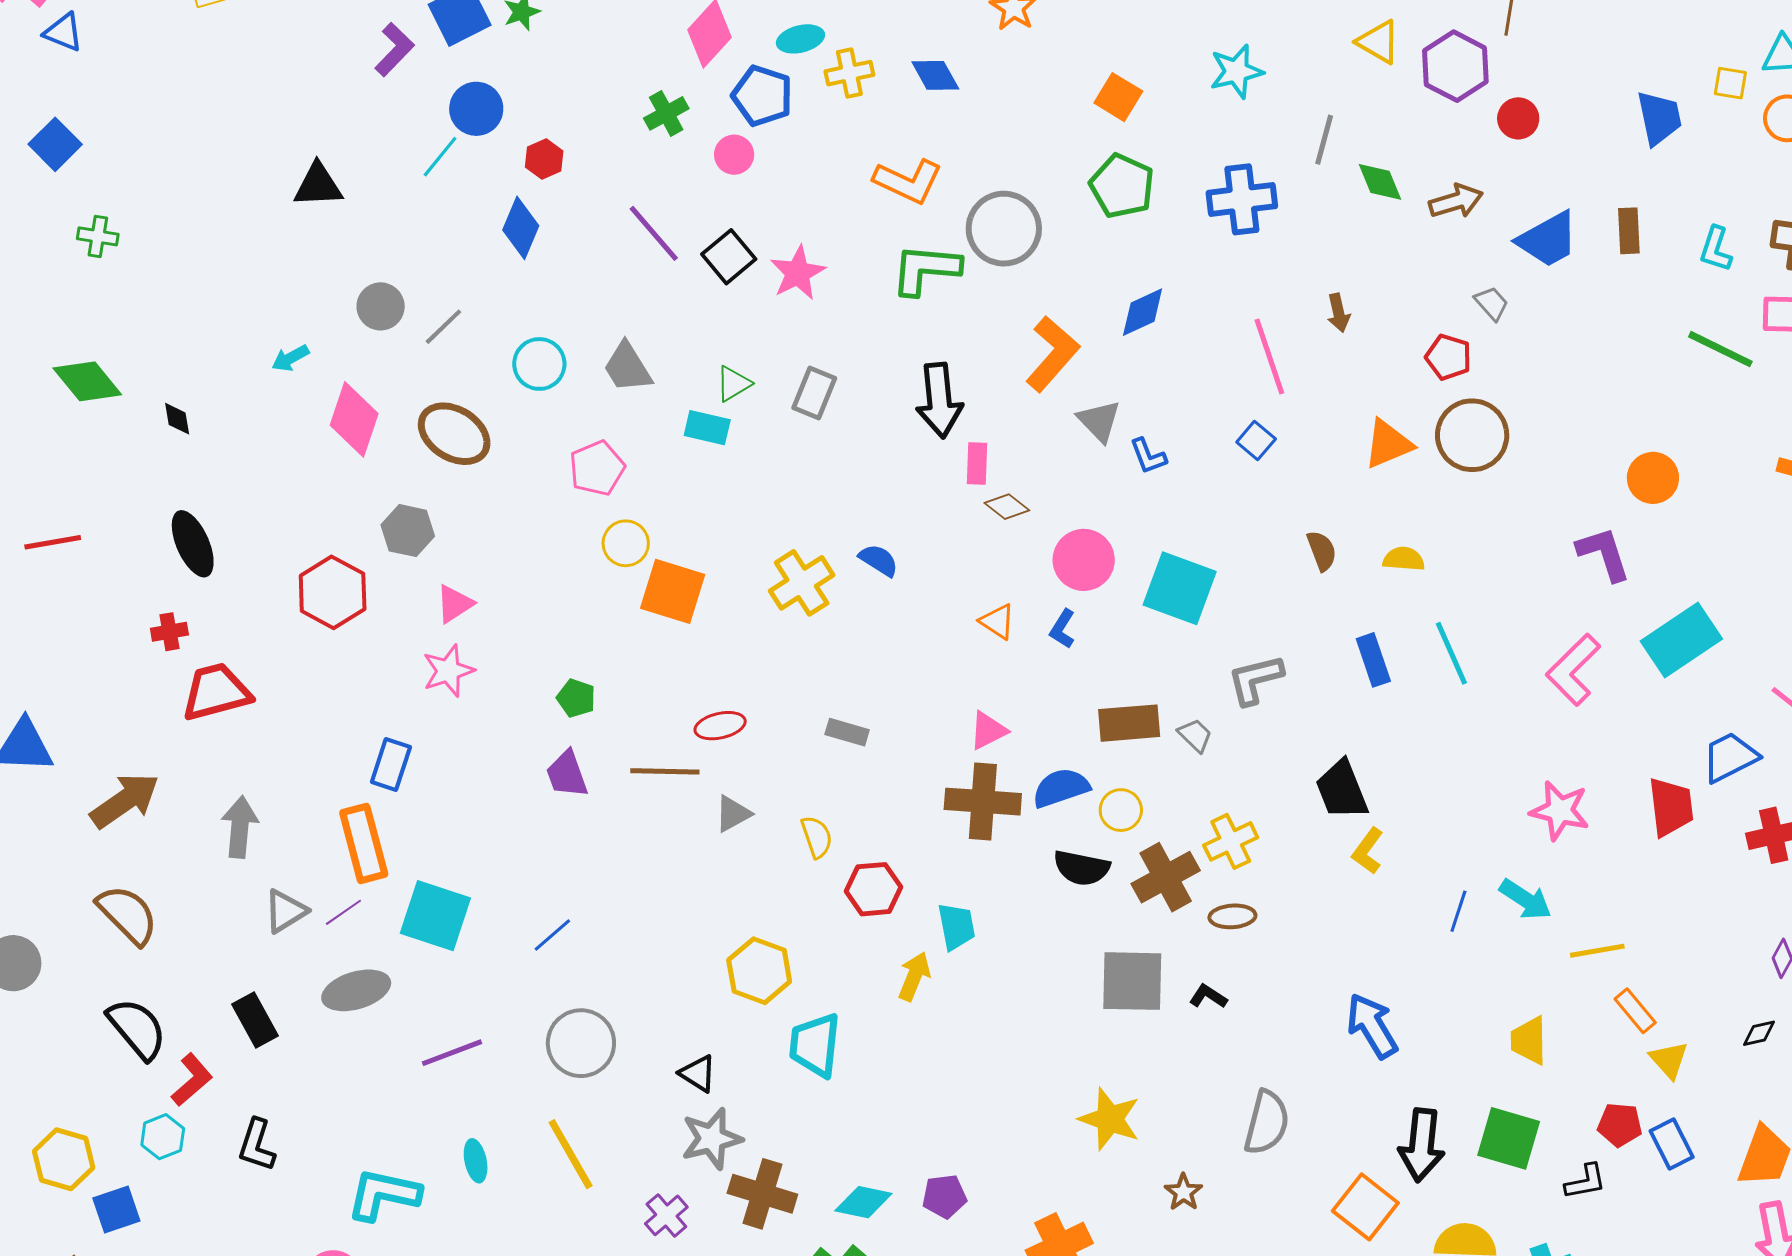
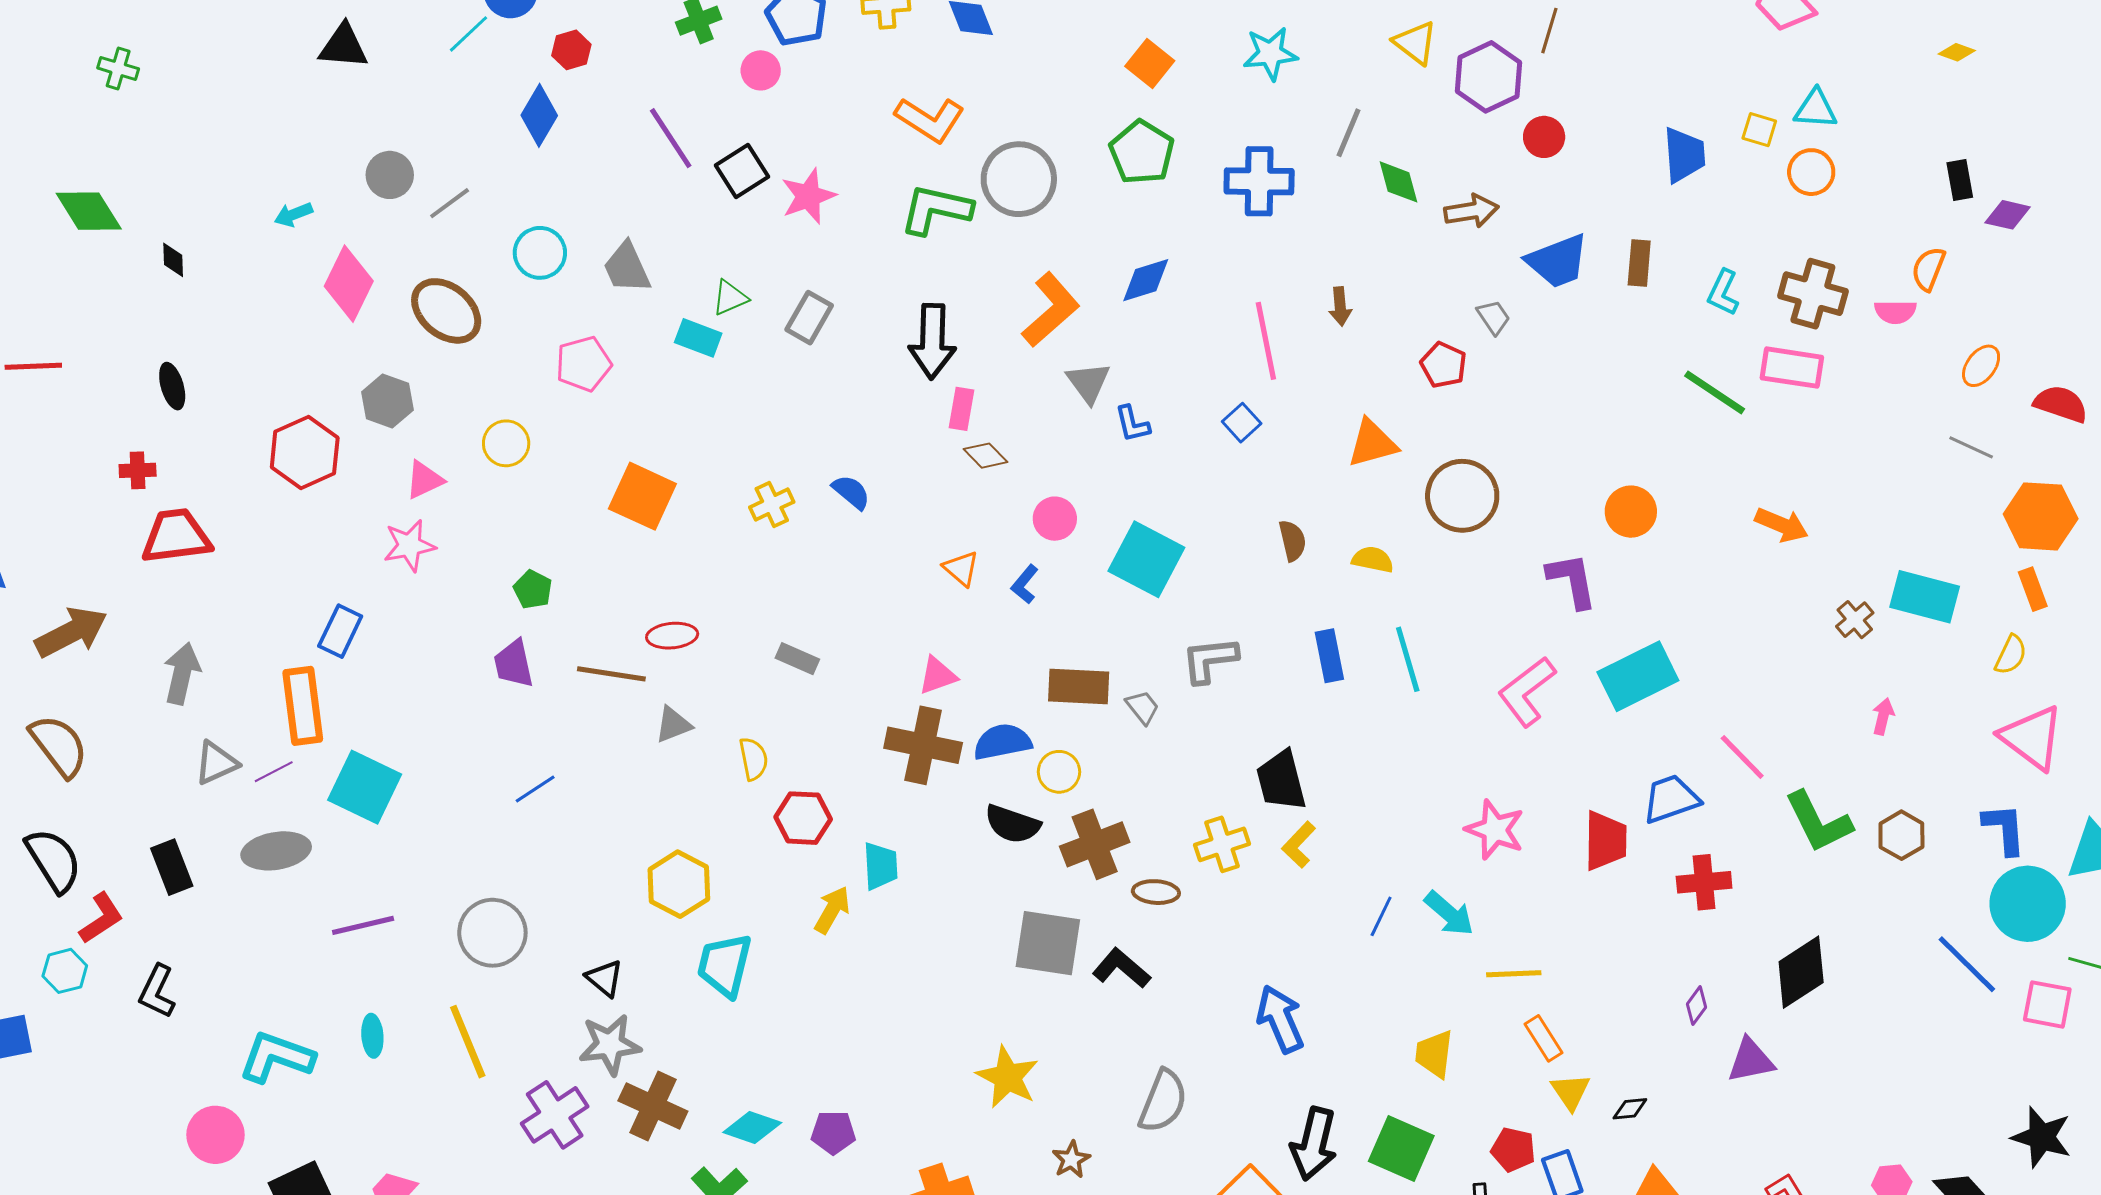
brown circle: (1472, 435) -> (1462, 496), moved
yellow circle: (626, 543) -> (506, 443), moved
black ellipse: (193, 544) -> (172, 386), size x0.7
pink circle: (1084, 560) -> (1055, 519), size x0.7
yellow cross: (802, 583) -> (772, 505), size x0.7
yellow cross: (1231, 841) -> (1222, 844), moved
blue line: (552, 935) -> (535, 789), moved
black L-shape: (1208, 996) -> (1121, 968), size x1.5
black diamond: (1759, 1033) -> (1630, 1109), moved
purple cross: (666, 1215) -> (555, 1115), size x1.5

